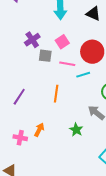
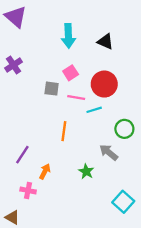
purple cross: (32, 40) -> (13, 65), moved
purple line: (19, 97) -> (22, 155), moved
pink cross: (20, 138) -> (28, 191), moved

